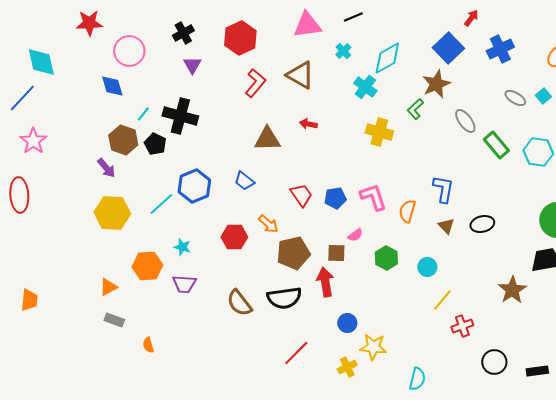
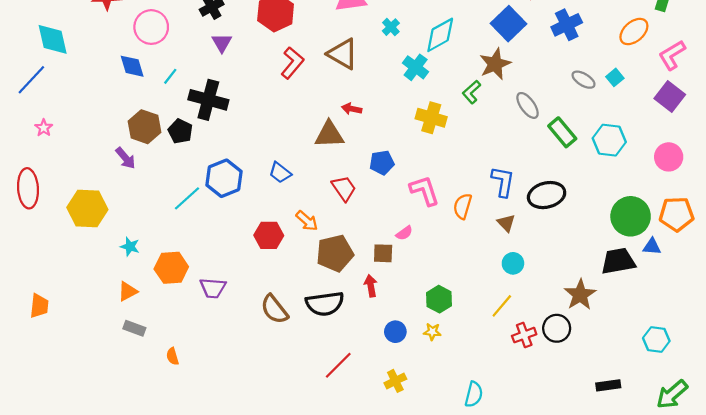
cyan line: (143, 114) -> (170, 76), moved
brown triangle: (267, 139) -> (329, 135), moved
pink star: (33, 141) -> (44, 128), size x0.6
blue pentagon: (335, 198) -> (382, 163), moved
yellow hexagon: (112, 213) -> (87, 208), moved
black ellipse: (482, 224) -> (547, 195), moved, size x1.4
cyan star: (182, 247) -> (130, 247), moved
green hexagon: (386, 258) -> (439, 299), moved
cyan circle: (427, 267) -> (513, 263), moved
red arrow: (325, 282) -> (371, 286), size x0.7
yellow star: (373, 347) -> (432, 332), moved, size x0.6
black circle: (494, 362) -> (557, 328), moved

